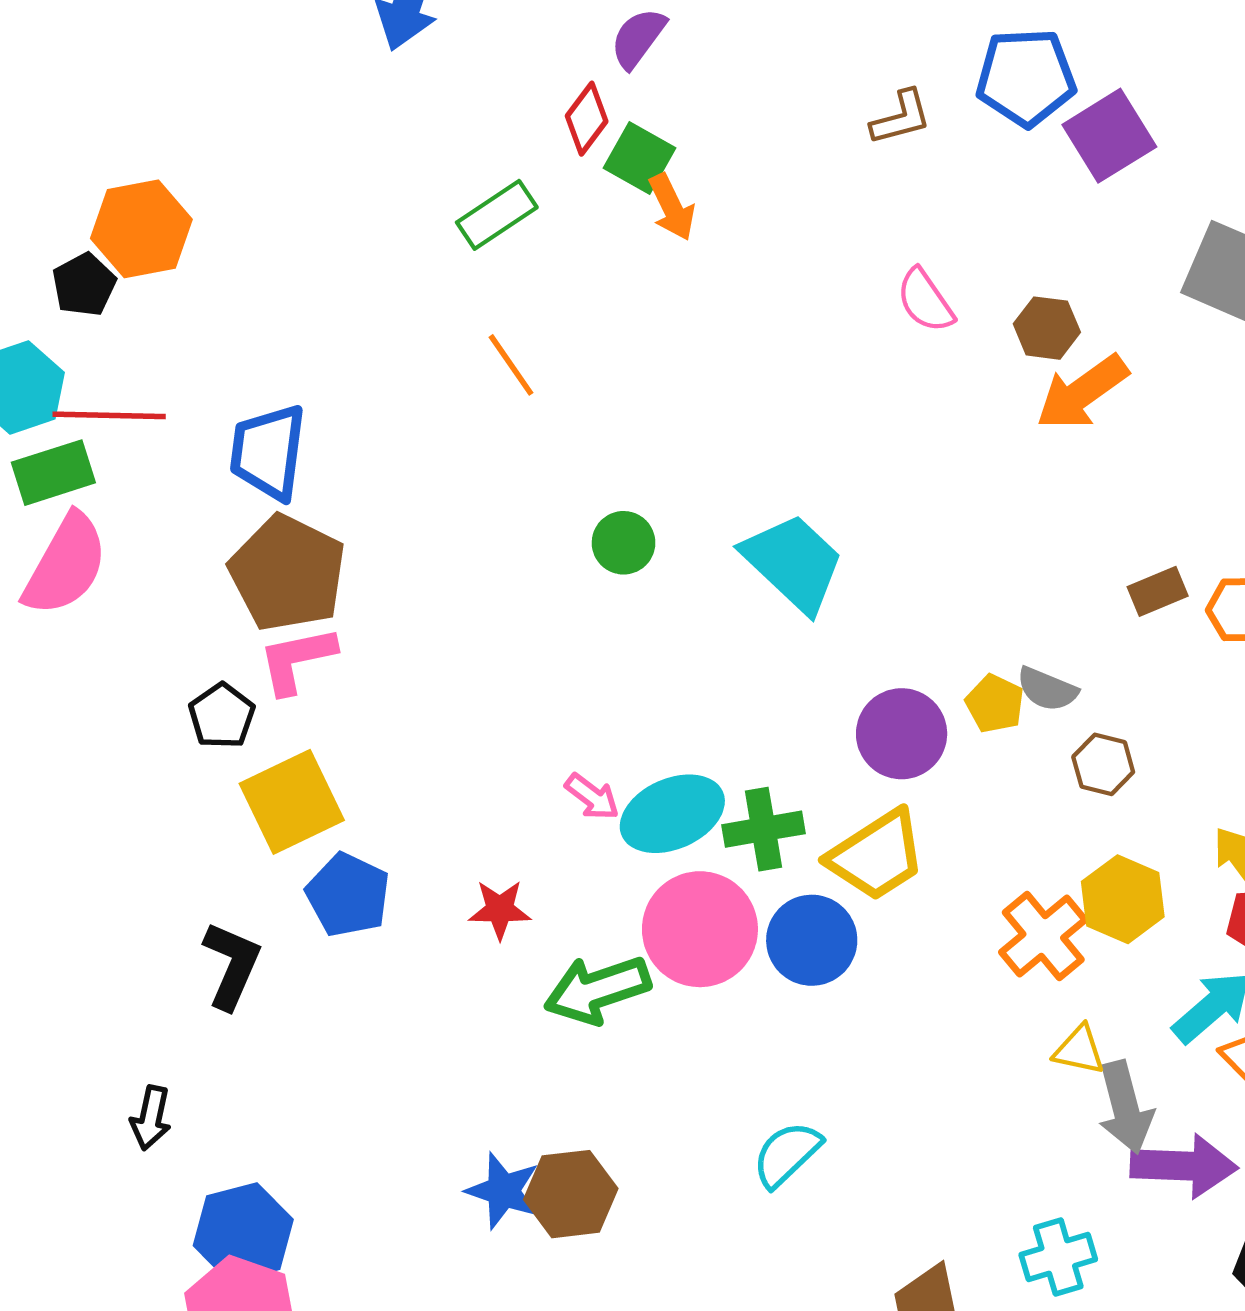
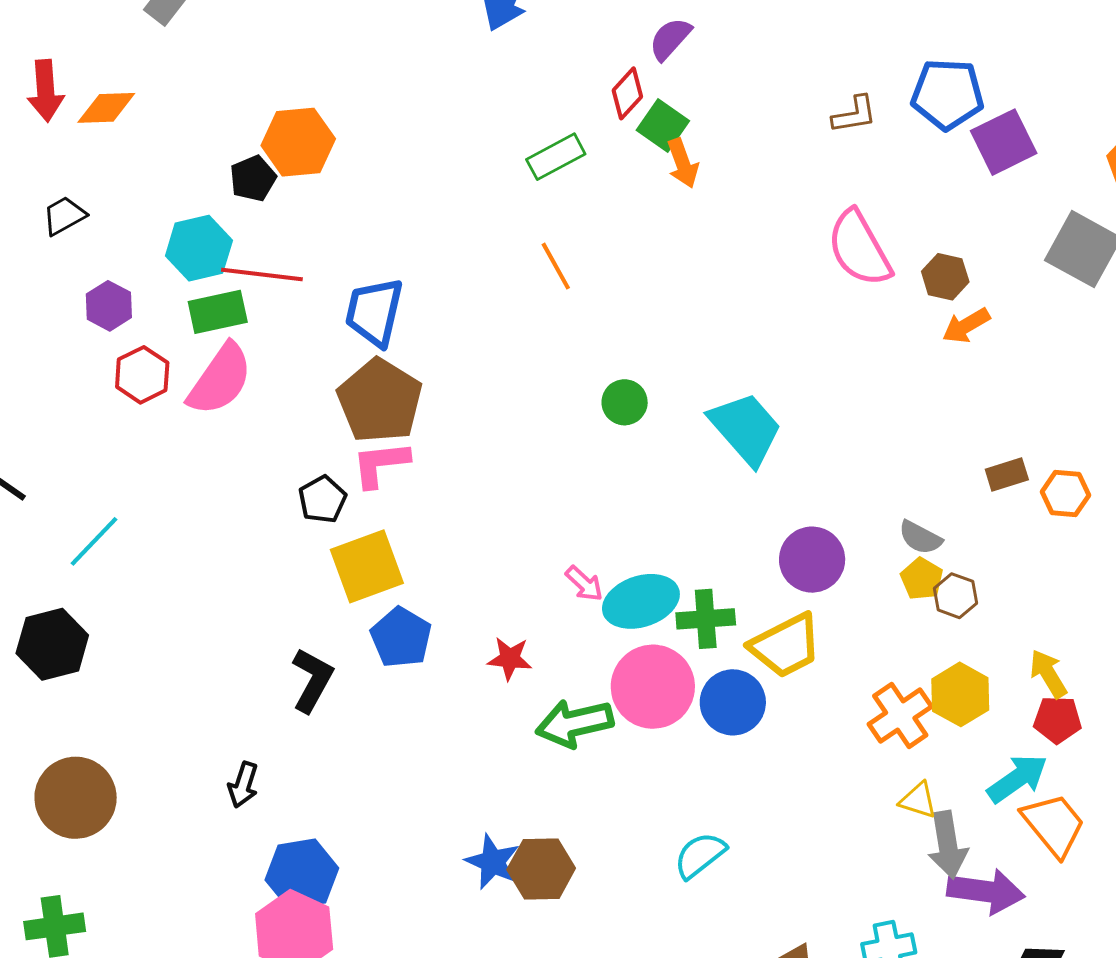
pink semicircle: (925, 301) -> (859, 248), size x1.6
orange arrow: (1082, 392) -> (966, 326), size x0.7
yellow pentagon: (995, 704) -> (922, 579), moved

